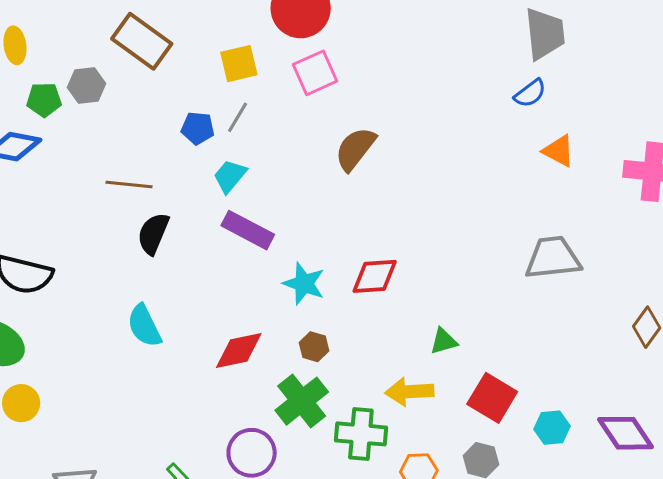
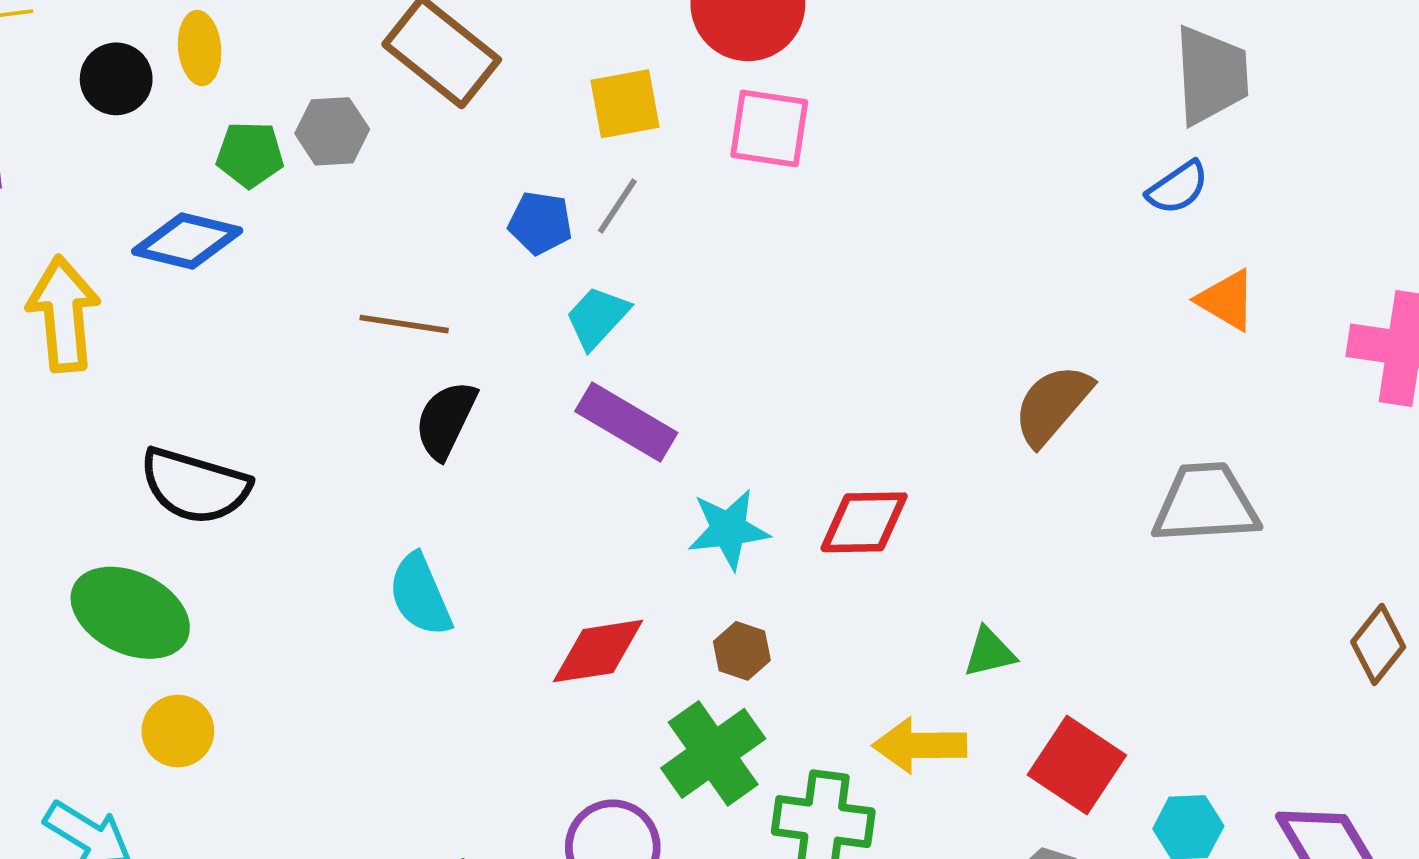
pink square: (315, 73) -> (769, 128), turned 30
brown semicircle: (355, 149) -> (1052, 405), moved
cyan star: (304, 284) -> (728, 529), turned -30

